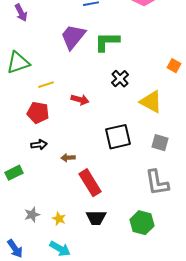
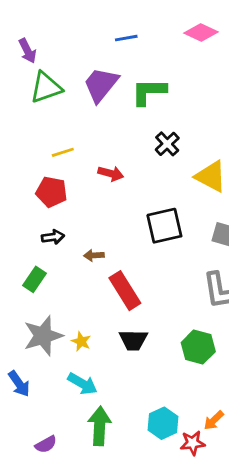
green triangle: (18, 63) -> (46, 87), moved
green rectangle: (14, 173) -> (35, 279), moved, turned -30
gray star: (32, 215) -> (43, 336), size x1.8

